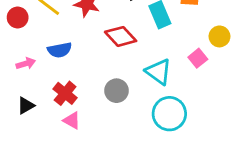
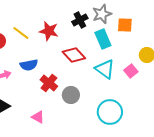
cyan triangle: (159, 72) -> (105, 69), moved
red cross: (65, 93) -> (49, 83), moved

